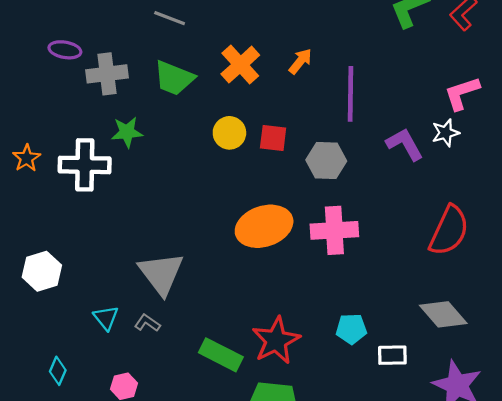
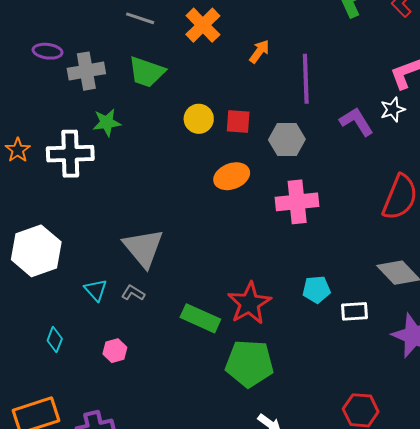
orange cross: (240, 65) -> (203, 25), moved
orange ellipse: (264, 226) -> (232, 176), moved, size x0.7
white hexagon: (42, 271) -> (36, 251), size x1.4

